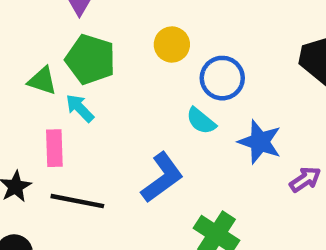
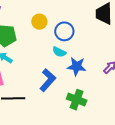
blue star: (260, 142) -> (77, 66), moved

